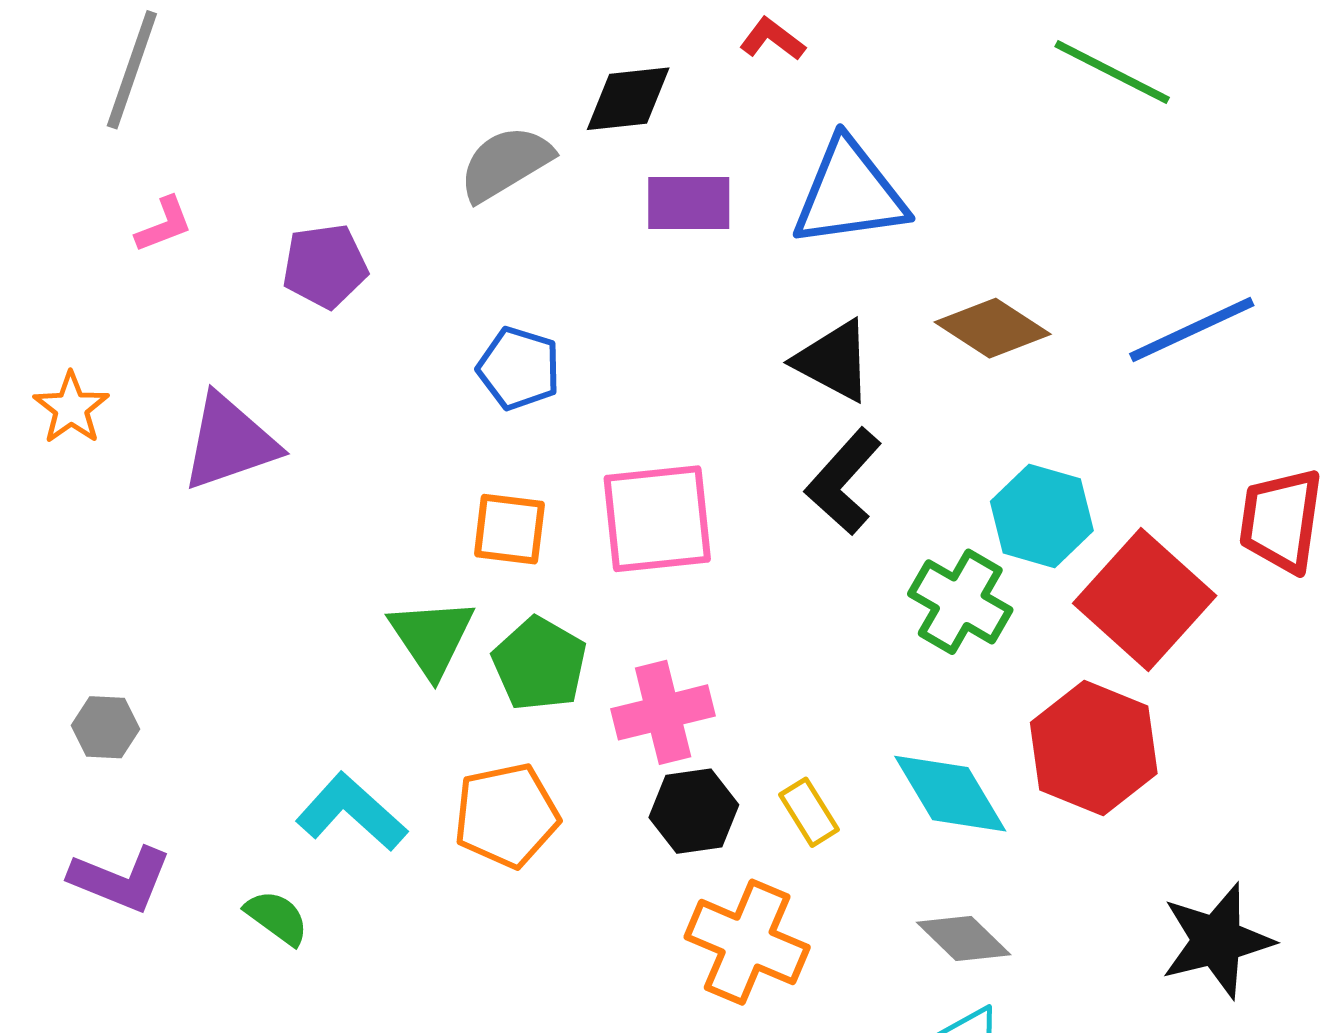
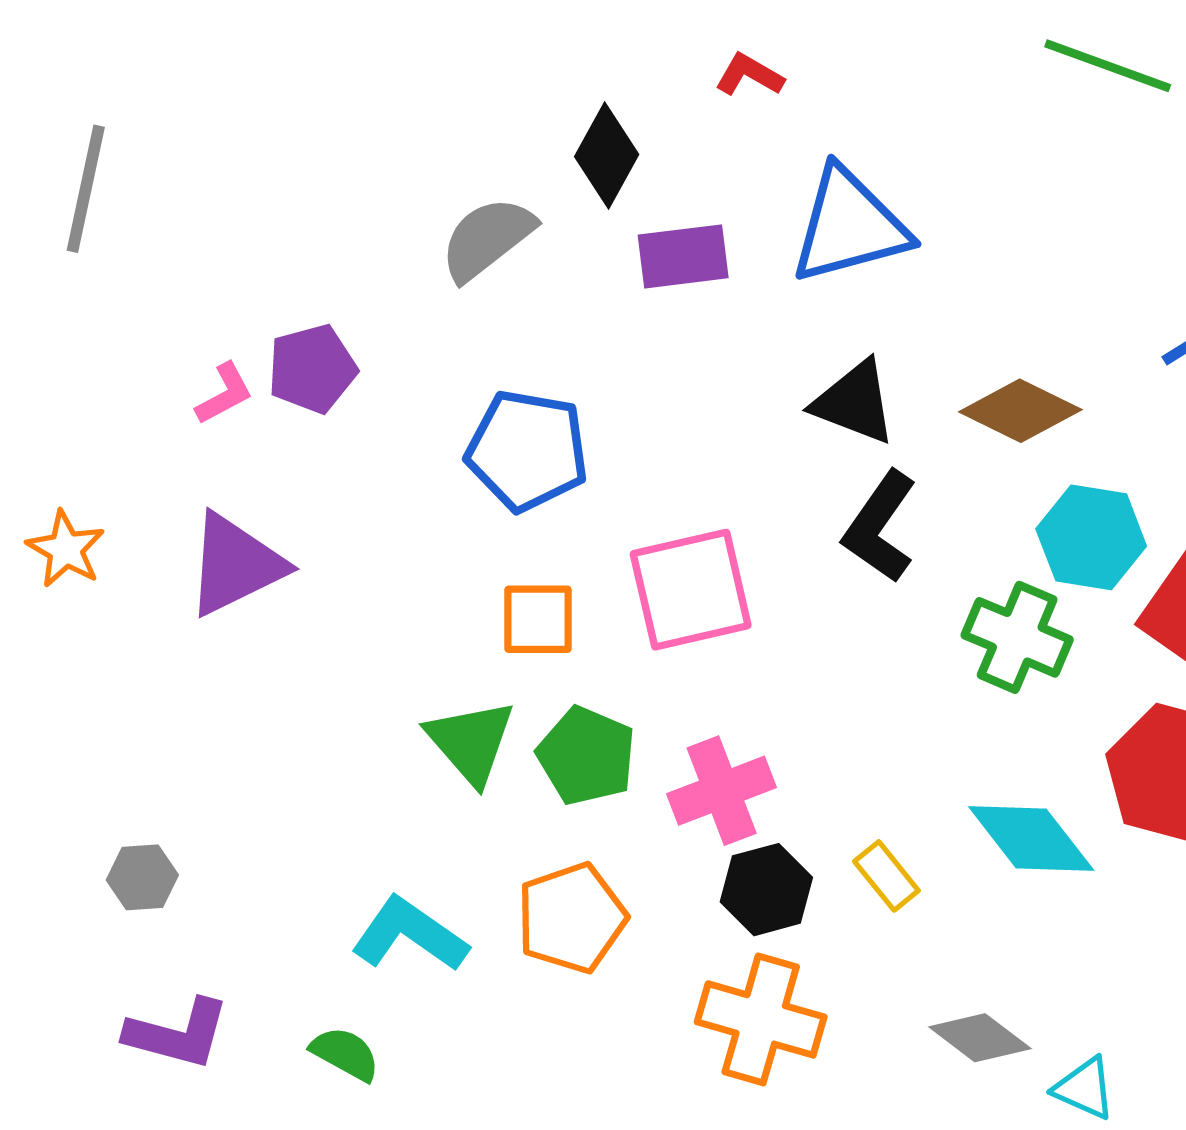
black diamond: (628, 99) -> (607, 155), turned -48
pink L-shape: (164, 225) -> (224, 394), moved
brown diamond: (993, 328) -> (1020, 411), moved
blue pentagon: (519, 368) -> (527, 451), size x1.4
gray diamond: (964, 938) -> (980, 1038), moved
orange cross: (747, 942) -> (761, 1019), moved

